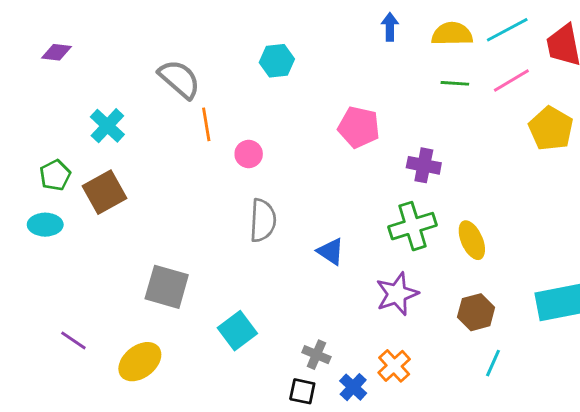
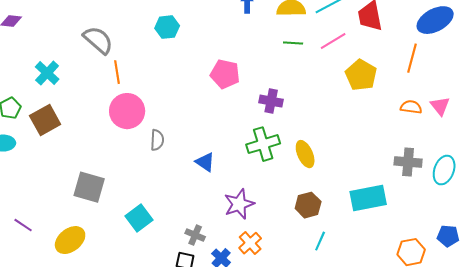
pink circle: (249, 154) -> (127, 111), moved, size x1.8
gray semicircle: (263, 220) -> (157, 140), size x0.7
purple star: (397, 294) -> (239, 204), moved

